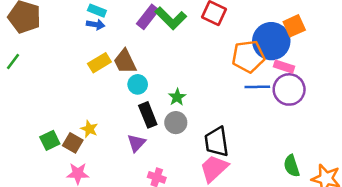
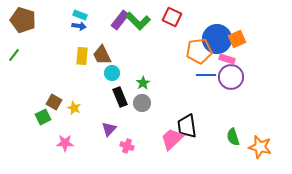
orange square: (294, 26) -> (237, 39), moved
yellow rectangle: (99, 63) -> (82, 56), turned -54
black trapezoid: (217, 142) -> (187, 126), moved
brown square: (73, 143) -> (54, 102), moved
purple triangle: (136, 143) -> (109, 129), moved

